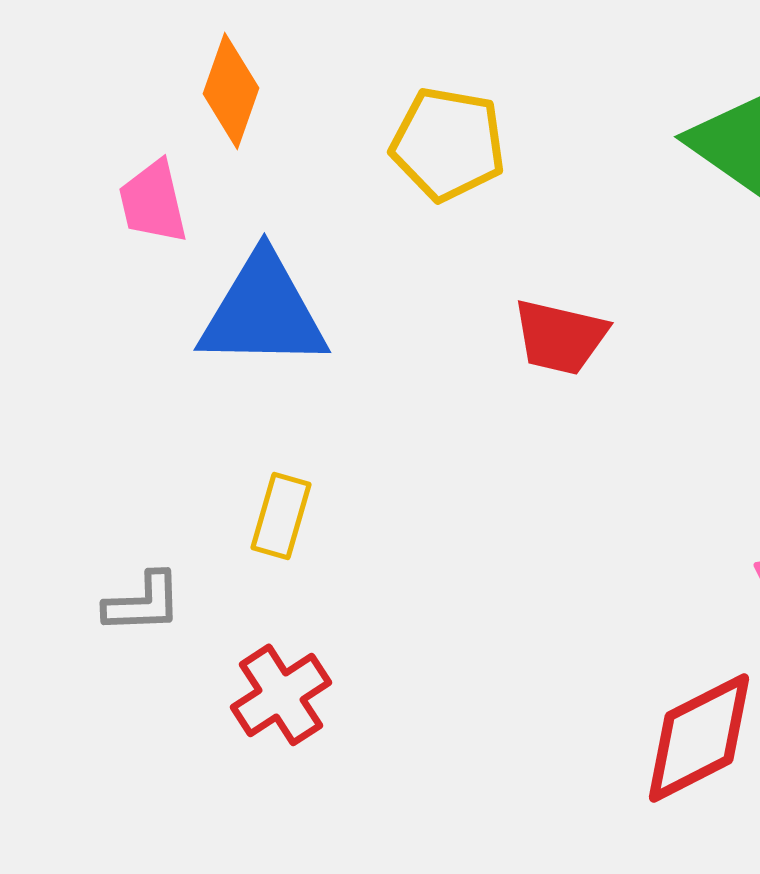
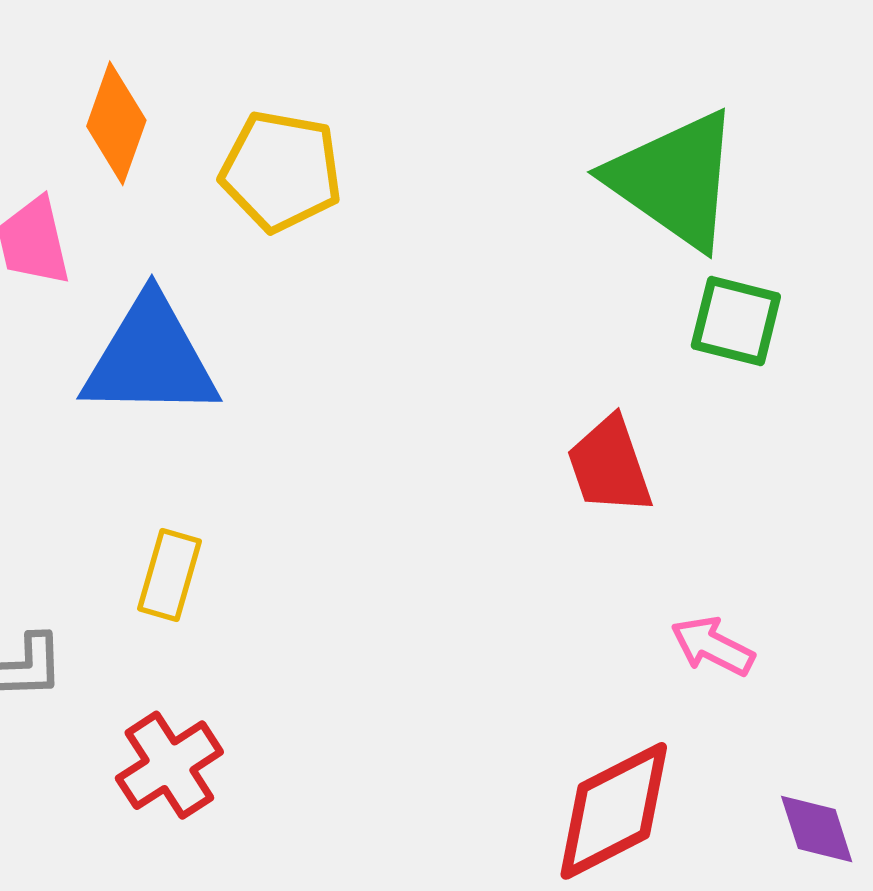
yellow pentagon: (448, 144) -> (281, 171), moved
red trapezoid: (560, 337) -> (609, 466), moved, turned 58

